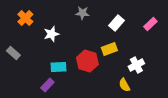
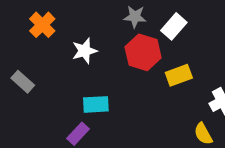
white rectangle: (116, 23) -> (174, 26), moved
red hexagon: (87, 61) -> (143, 52), moved

